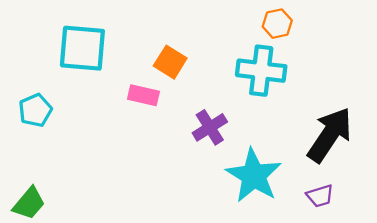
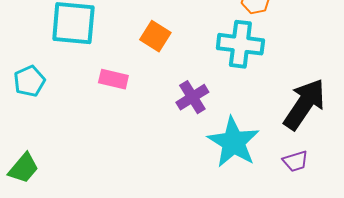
pink rectangle: (143, 95) -> (113, 79), moved

